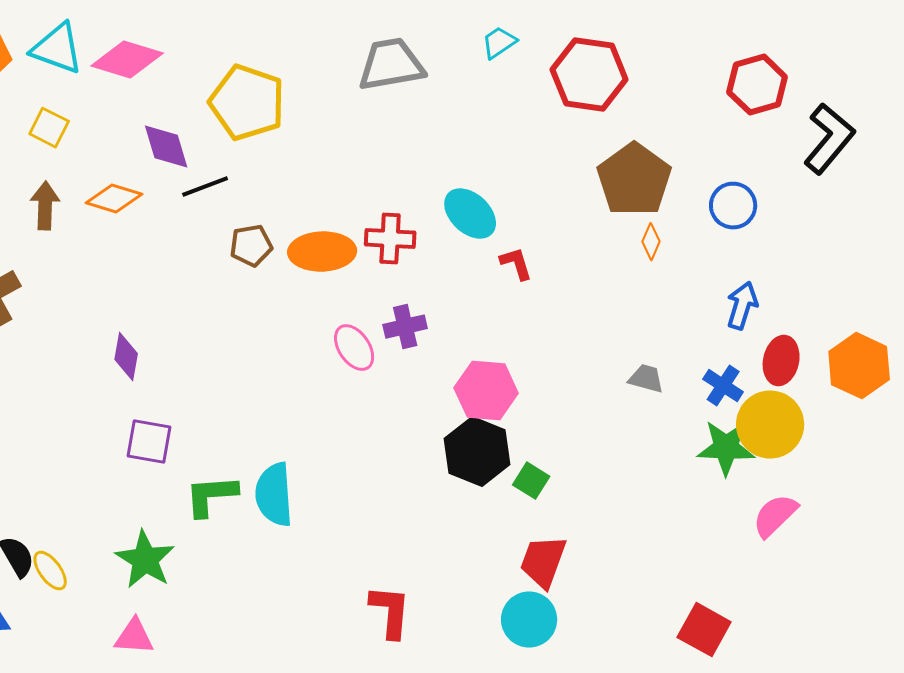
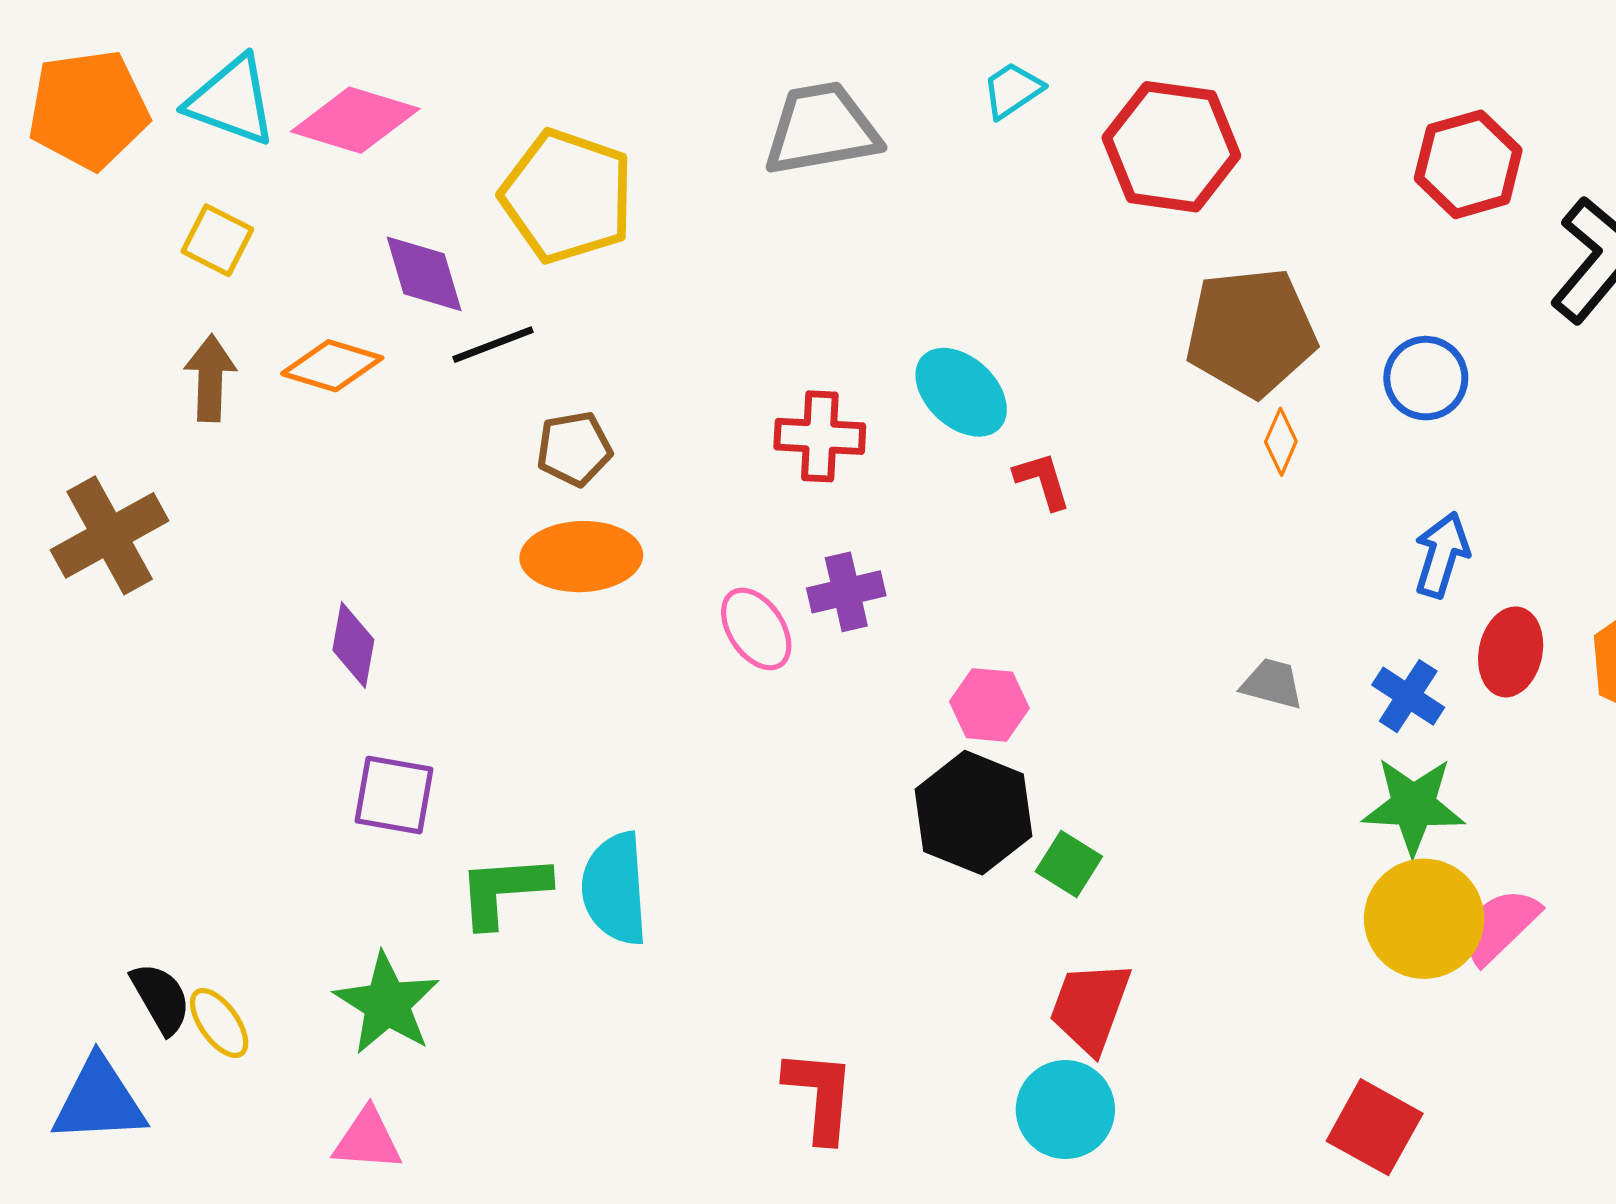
brown pentagon: (634, 180) -> (1251, 332), turned 30
orange ellipse: (322, 252) -> (581, 557), moved
pink hexagon: (486, 391) -> (989, 705), size x0.7
yellow circle: (770, 425) -> (1424, 919), moved

